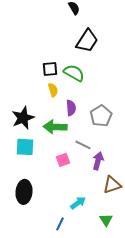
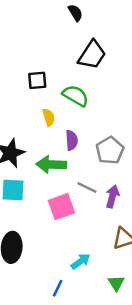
black square: (50, 69) -> (37, 80), moved
pink square: (63, 160) -> (61, 207), size x1.5
purple arrow: (98, 161) -> (112, 196), moved

